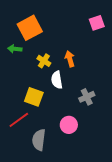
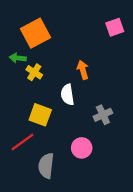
yellow cross: (44, 61) -> (34, 72), moved

